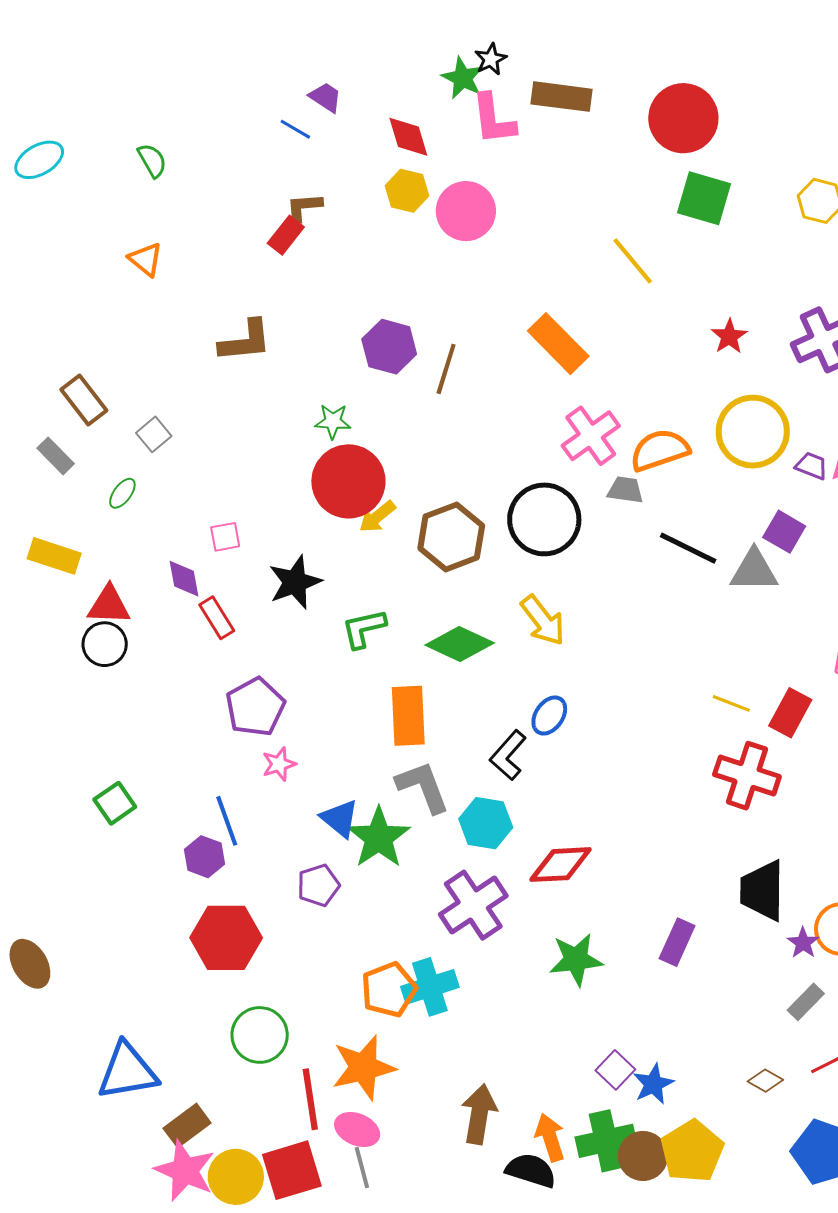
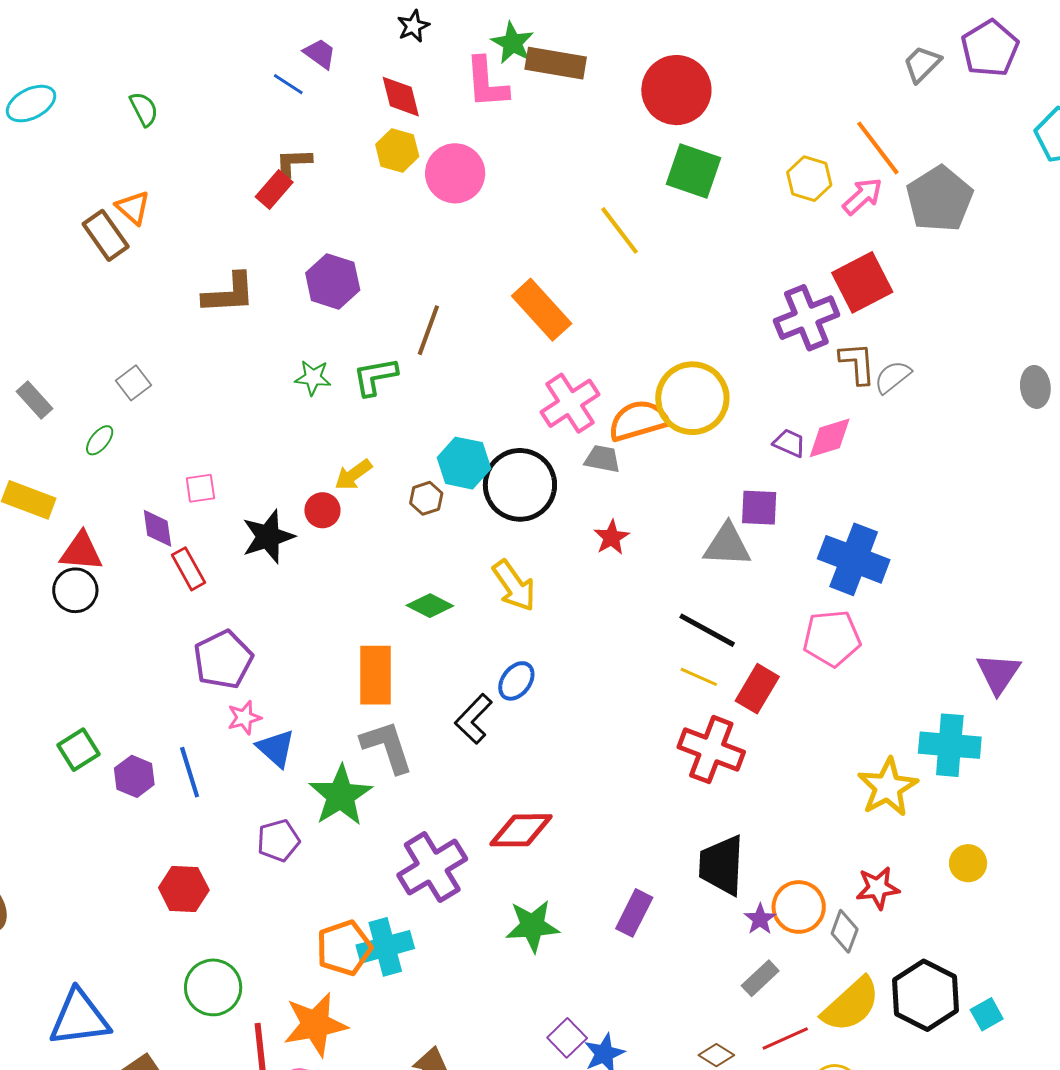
black star: (491, 59) -> (413, 26), moved
green star: (463, 78) -> (513, 43), moved
red star: (729, 336) -> (612, 537), moved
purple hexagon: (389, 347) -> (333, 281), moved
brown rectangle: (84, 400) -> (106, 235), moved
yellow circle: (753, 432) -> (692, 398), moved
red circle: (348, 481) -> (322, 510), moved, size x0.5
purple square: (784, 532) -> (759, 508), turned -30
brown hexagon: (451, 537) -> (426, 498), size x0.5
black line: (688, 548) -> (707, 630), moved
green L-shape: (364, 629) -> (375, 377), moved
green diamond: (460, 644) -> (430, 606), size x0.7
blue triangle: (340, 818) -> (276, 748), moved
cyan hexagon: (486, 823) -> (464, 463), moved
purple hexagon: (205, 857) -> (134, 776), moved
red hexagon: (226, 938) -> (184, 889), size x0.7

